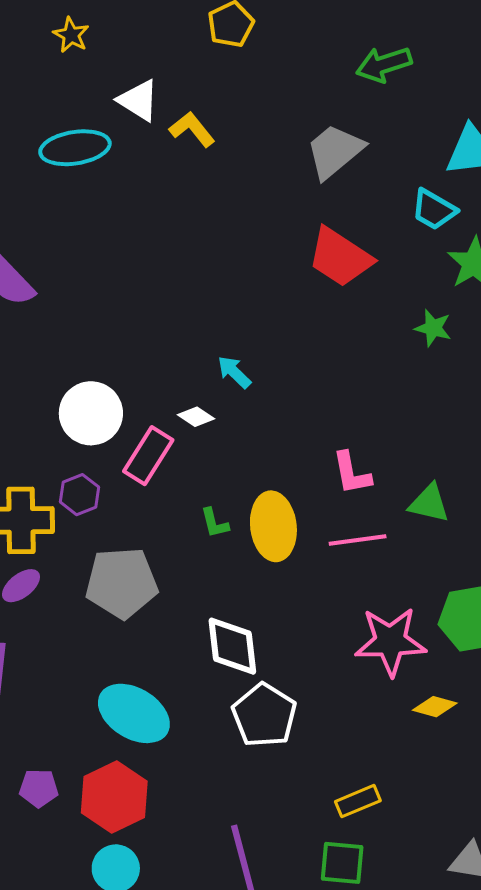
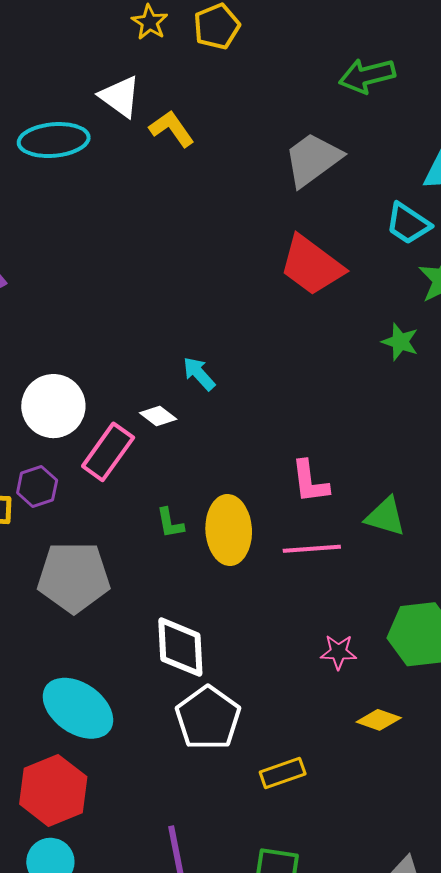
yellow star: (71, 35) -> (150, 22), moved
pink star: (390, 641) -> (338, 652), size x0.5
yellow rectangle: (358, 801) -> (283, 773), moved

